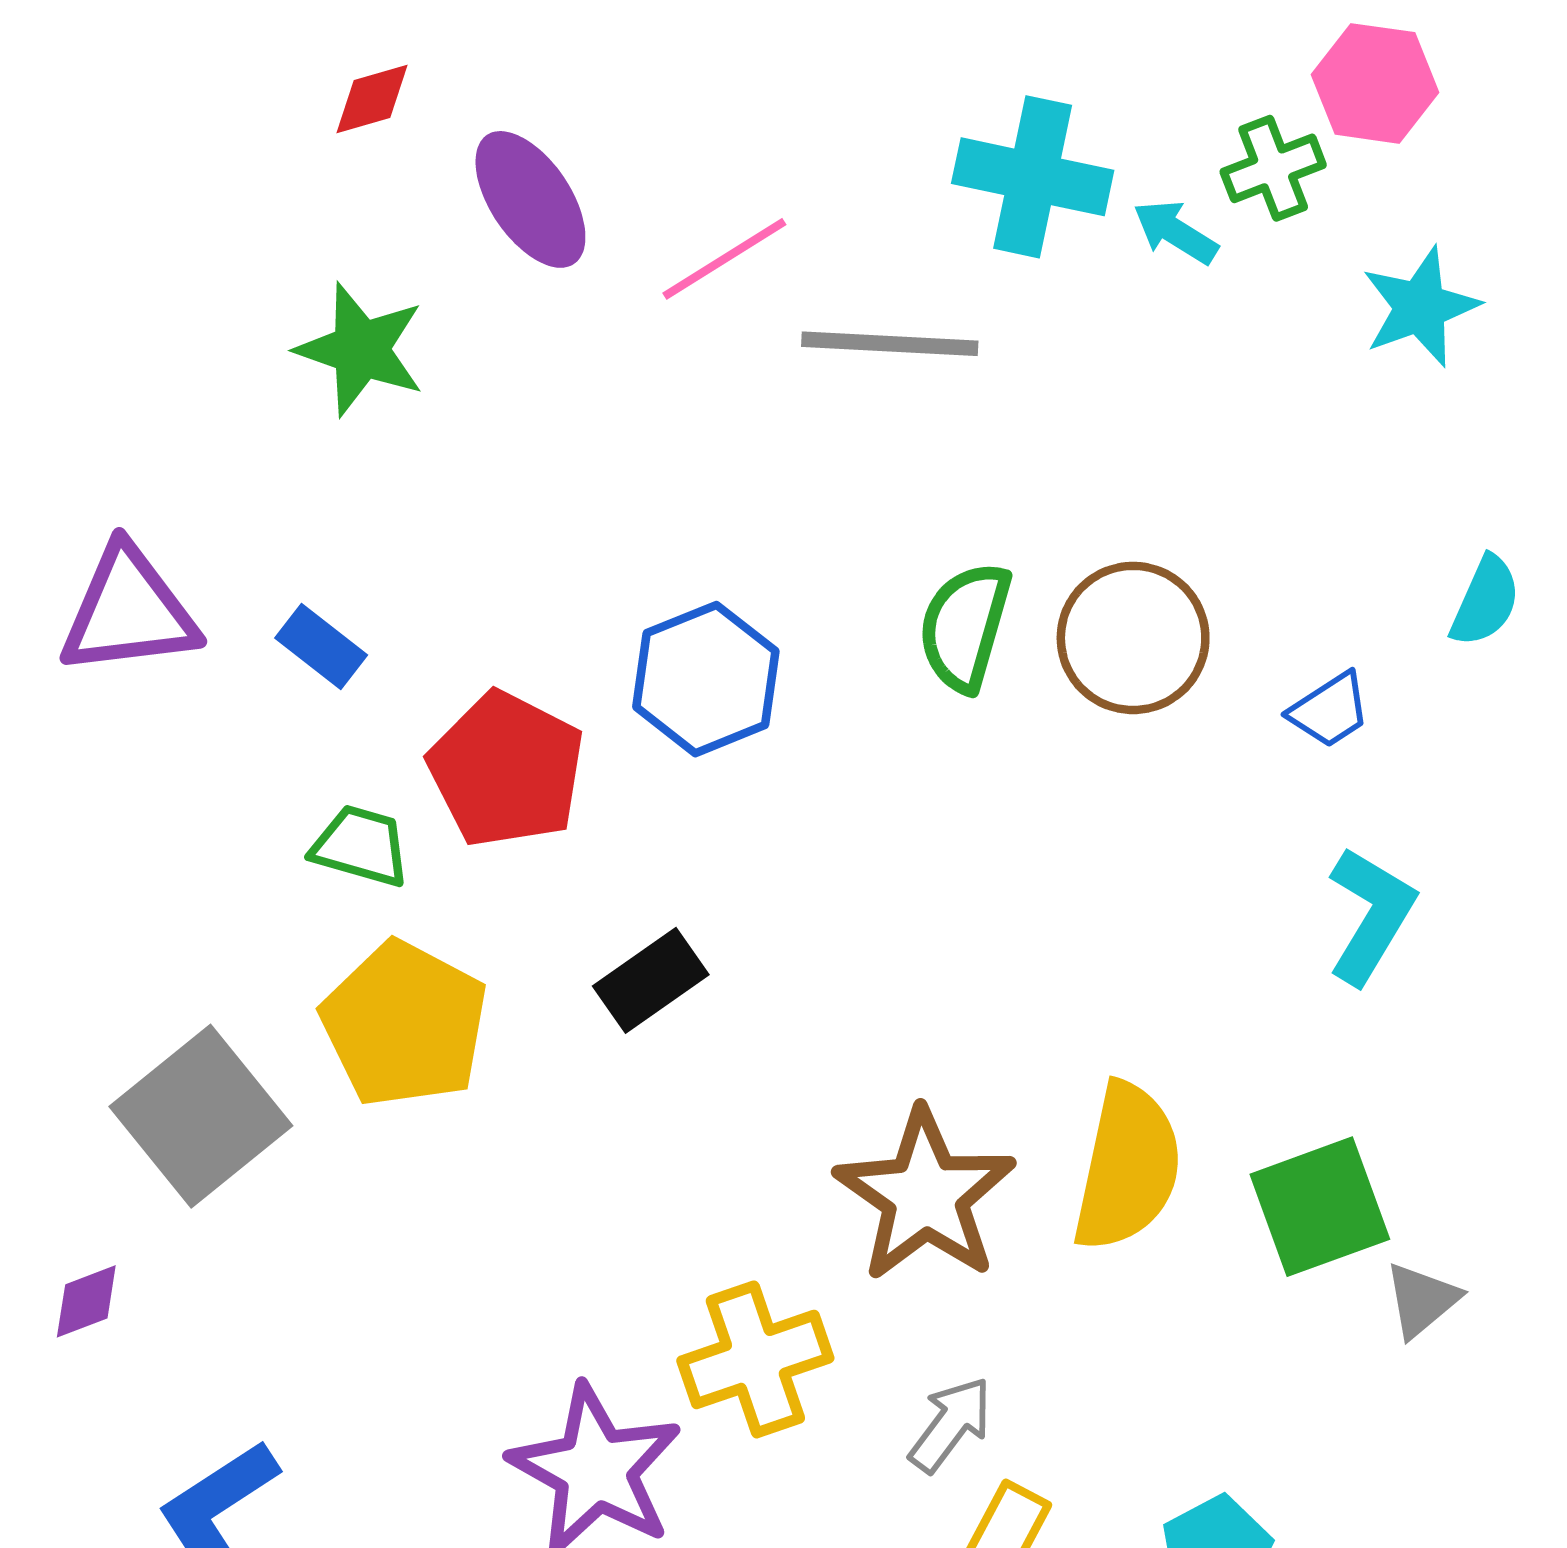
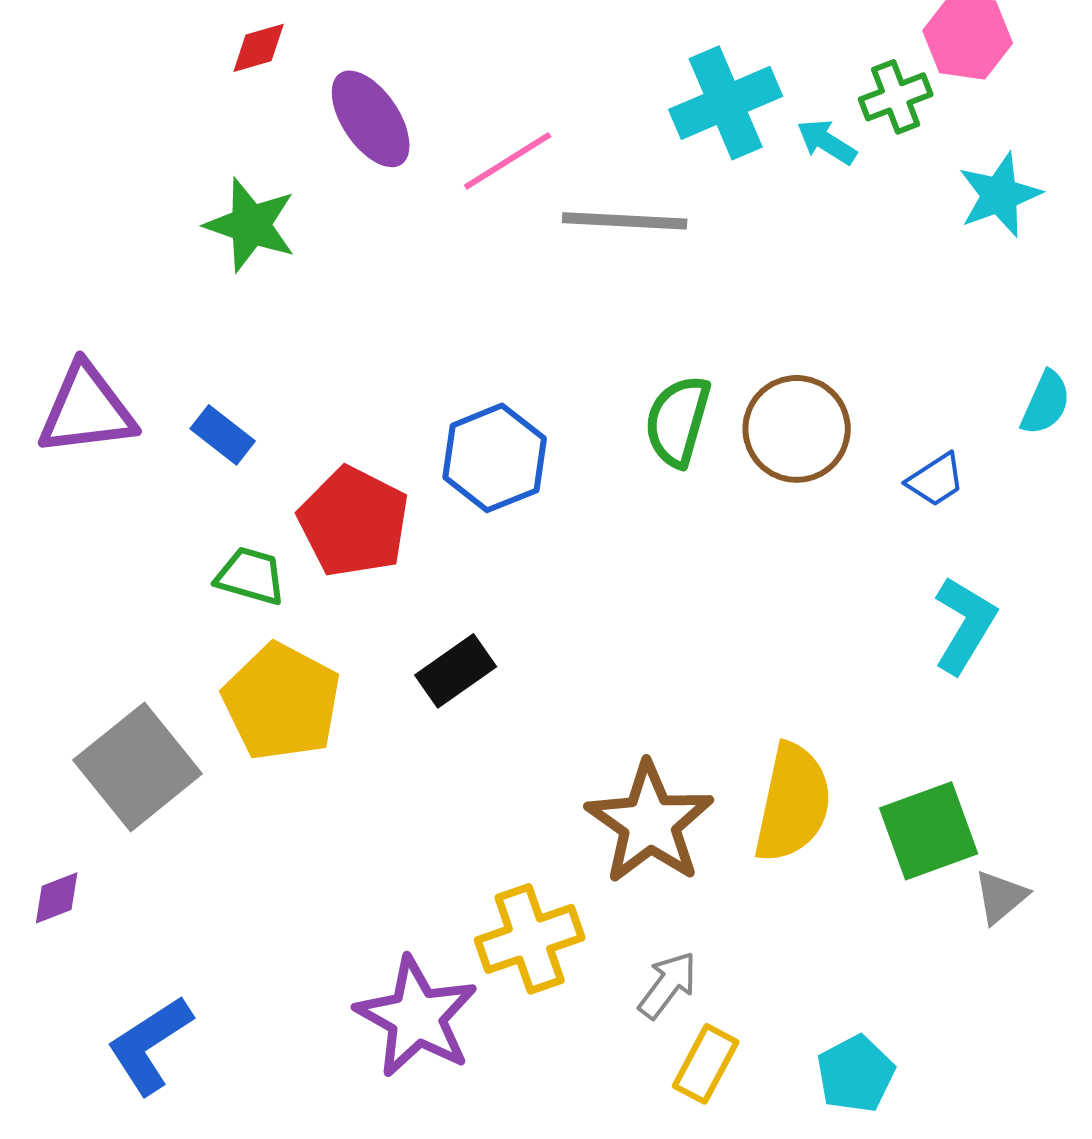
cyan cross: (1033, 177) -> (726, 103), turned -35

